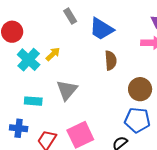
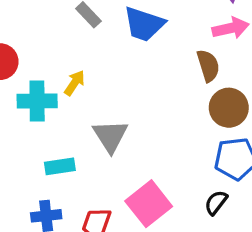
cyan cross: (29, 60) -> (37, 101), turned -30
brown semicircle: (111, 60) -> (208, 66), moved

